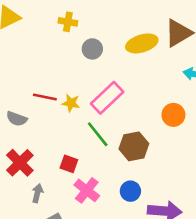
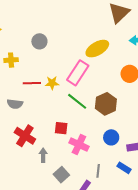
yellow cross: (68, 22) -> (11, 60), moved
yellow ellipse: (142, 43) -> (97, 49), moved
gray circle: (92, 49) -> (39, 41), moved

